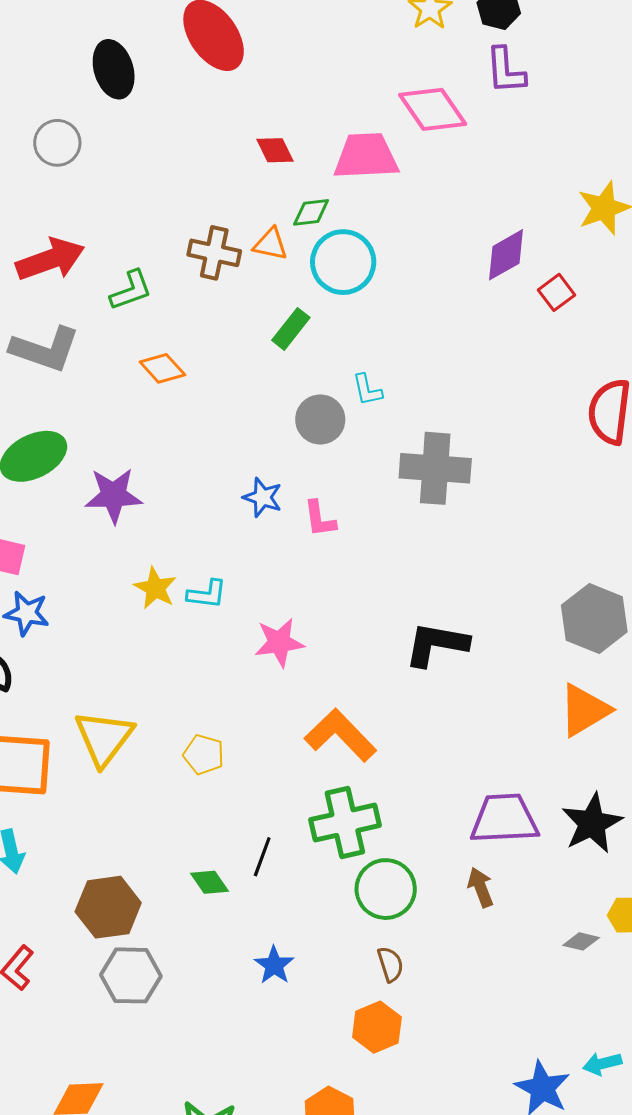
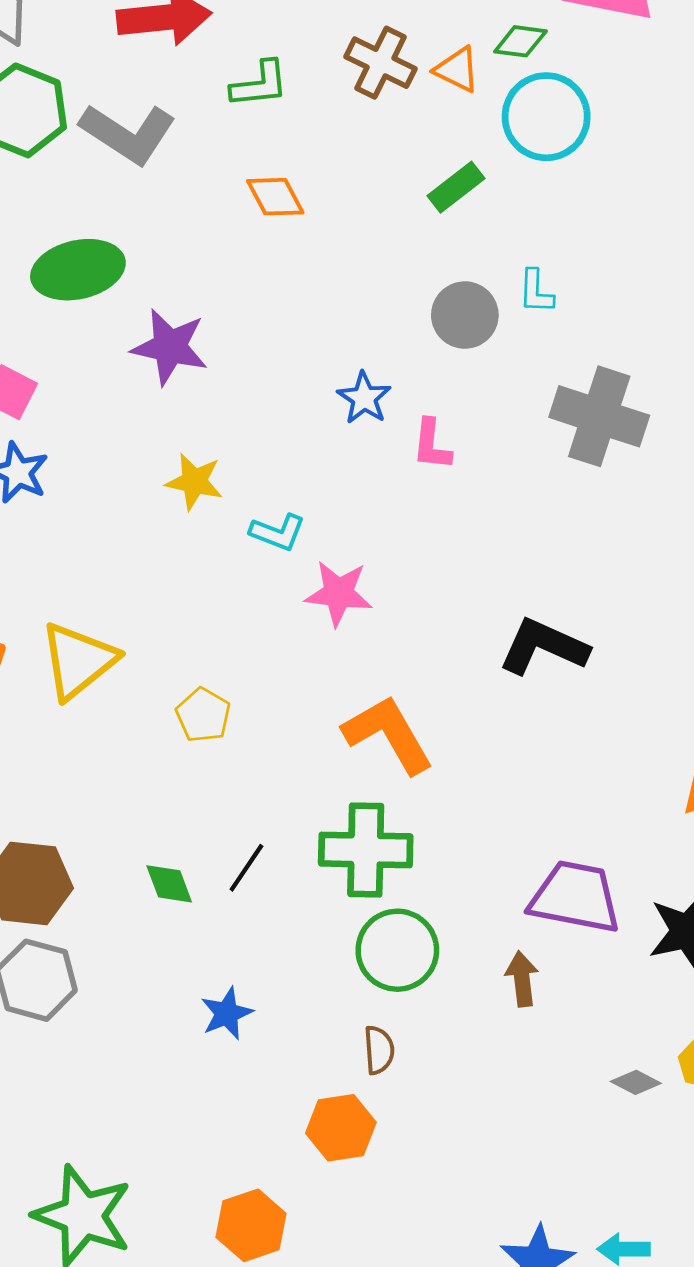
yellow star: (155, 588) -> (194, 482), turned -30
cyan L-shape: (207, 594) -> (278, 532), moved

